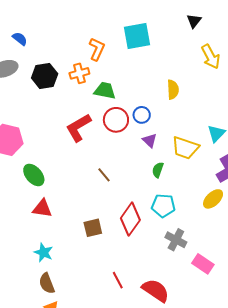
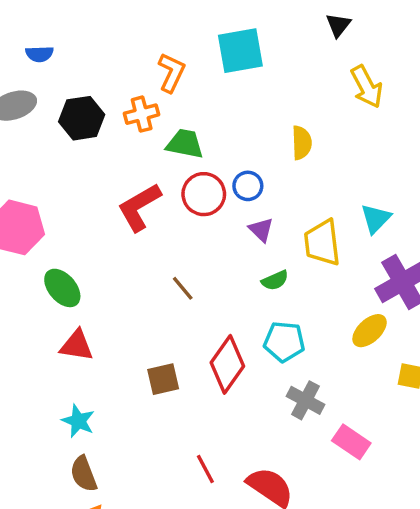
blue semicircle: (20, 39) -> (39, 54), turned 140
yellow trapezoid: (185, 148) -> (322, 243), turned 64
green semicircle: (158, 170) -> (275, 280), turned -133

